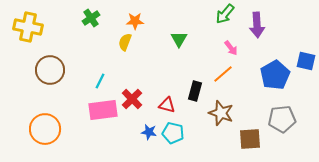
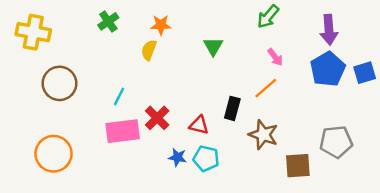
purple arrow: (257, 25) -> (329, 30), moved
blue square: (306, 61) -> (365, 73), turned -30
blue pentagon: (275, 75) -> (328, 69), moved

